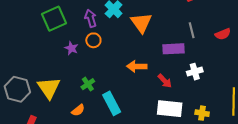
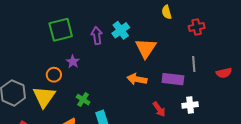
orange circle: (93, 40) -> (54, 75), moved
orange arrow: (137, 66) -> (137, 79), moved
green cross: (88, 84) -> (83, 100), turned -32

